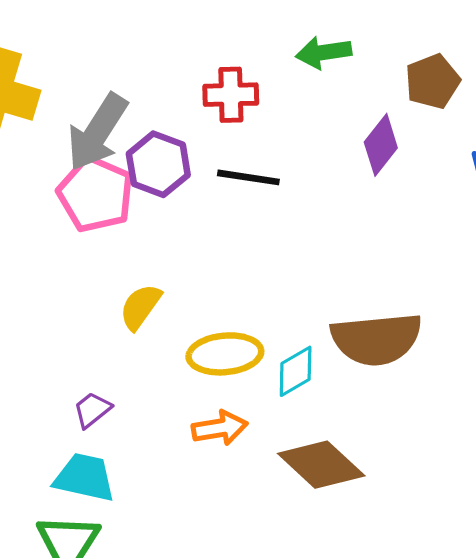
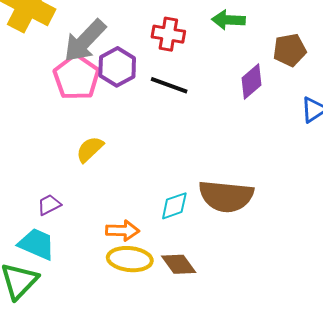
yellow ellipse: (225, 354) -> (130, 259), moved
brown diamond: (321, 465) -> (179, 264), size x0.7

